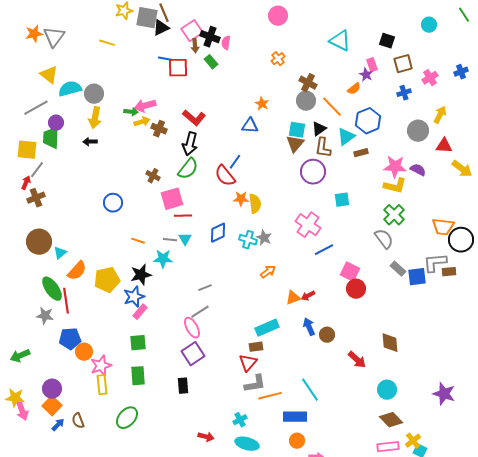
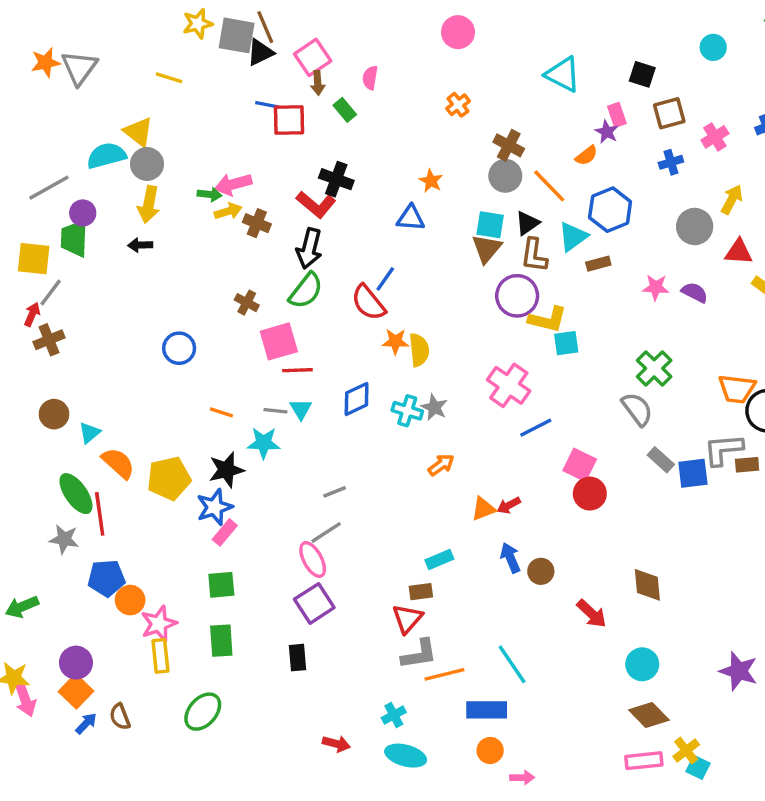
black cross: (210, 37) -> (336, 179), moved
yellow triangle: (49, 75) -> (139, 132), moved
pink star: (395, 167) -> (656, 287), size x0.7
yellow L-shape: (395, 186) -> (548, 319), moved
brown circle: (39, 242) -> (54, 414), size x0.7
orange semicircle: (77, 271) -> (118, 463), turned -90
cyan rectangle: (267, 328) -> (439, 559), size x0.7

